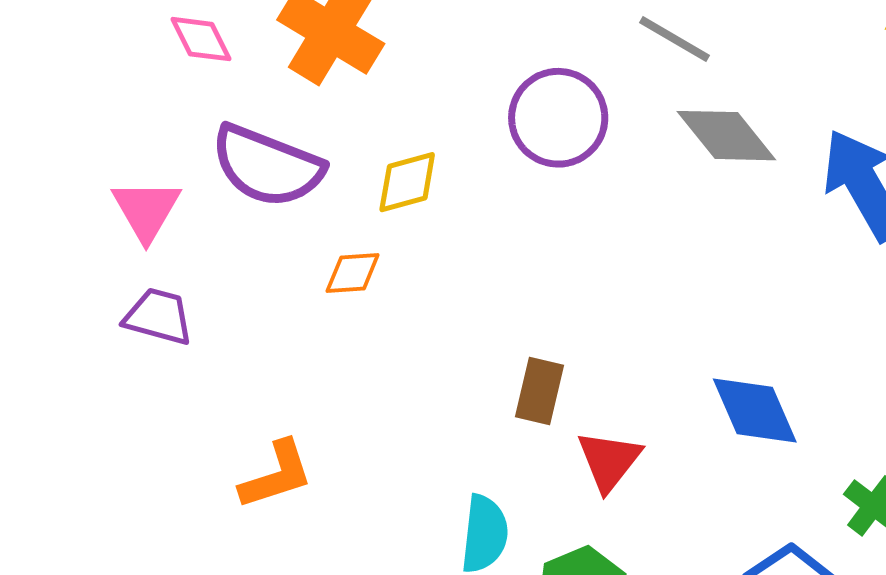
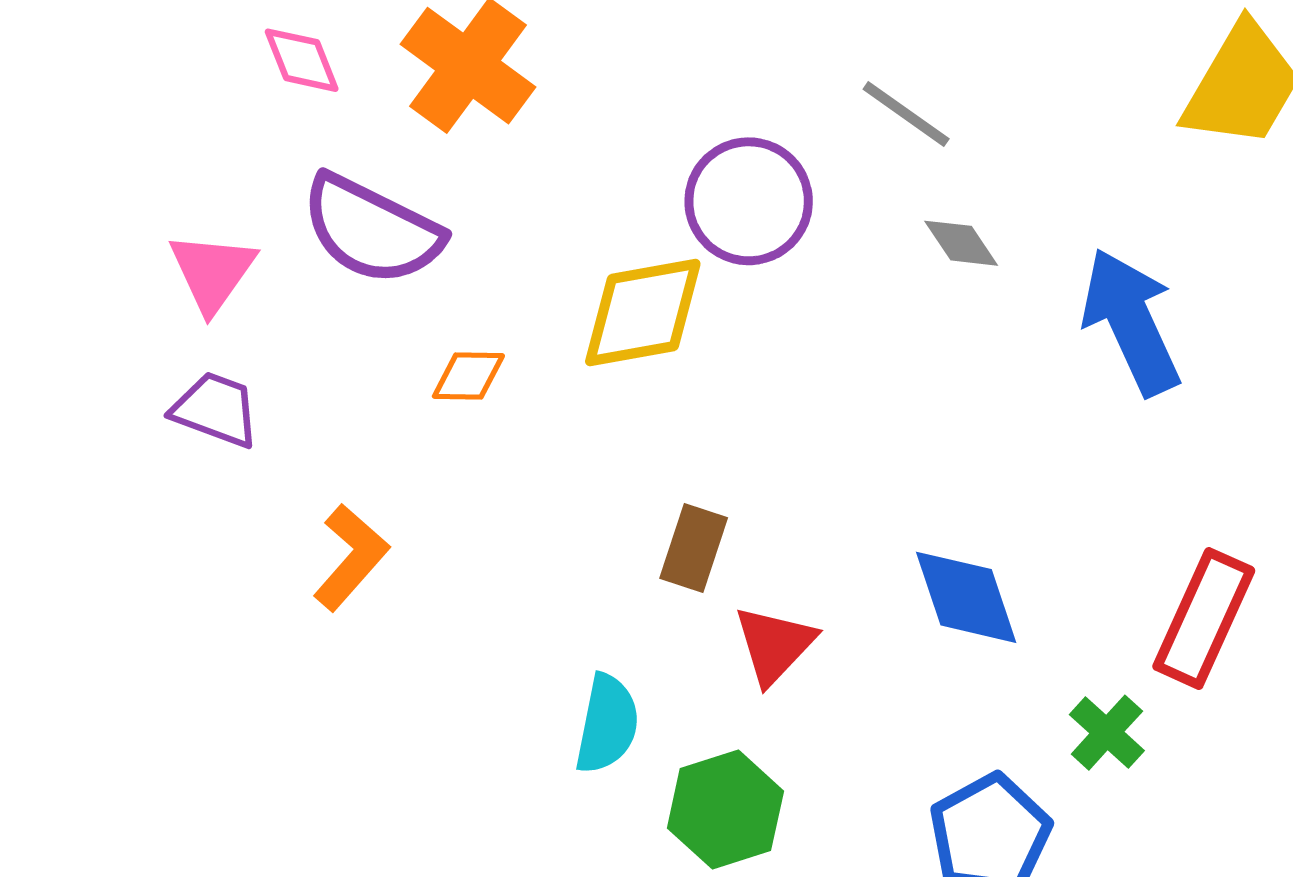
gray diamond: (726, 136) -> (961, 243), size x0.6
yellow diamond: (407, 182) -> (643, 312), moved, size x1.5
orange L-shape: (276, 475) -> (351, 557), moved, turned -36

